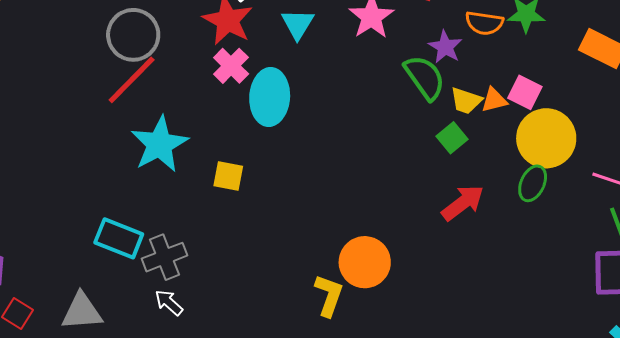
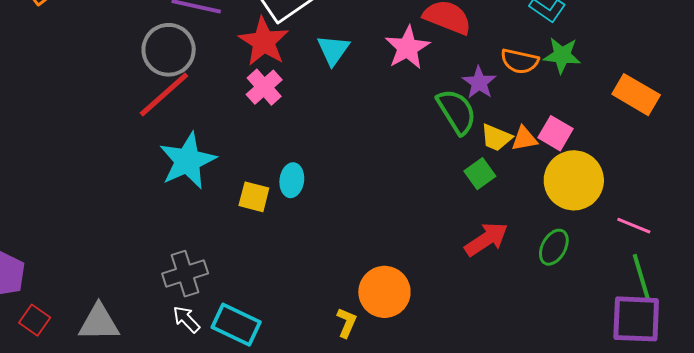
cyan ellipse: (270, 97) -> (292, 180), moved, size x0.6
green ellipse: (533, 183) -> (554, 247), moved
cyan rectangle: (119, 238) -> (236, 325), moved
yellow L-shape: (329, 295) -> (347, 323), size x0.7

